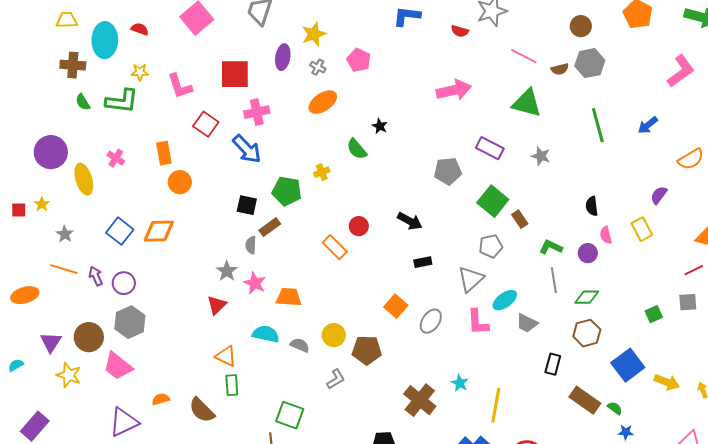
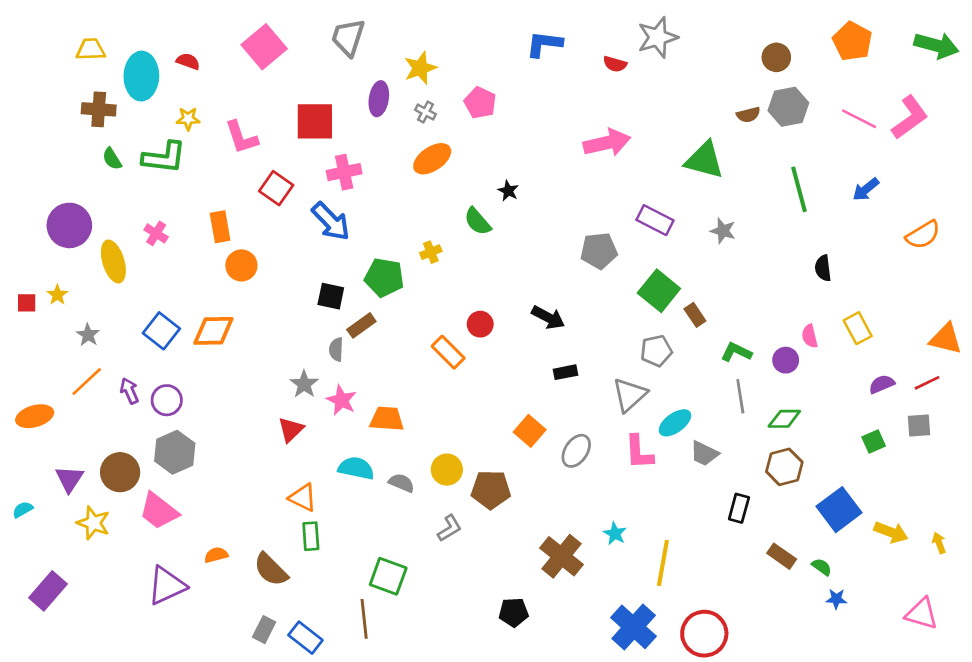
pink line: (524, 56) -> (859, 119), moved
purple semicircle: (659, 195) -> (882, 384), moved, turned 30
black semicircle: (592, 206) -> (823, 268), moved
orange line: (64, 269) -> (87, 382), turned -60
brown rectangle: (585, 400) -> (782, 556), size x0.7

